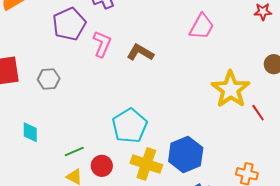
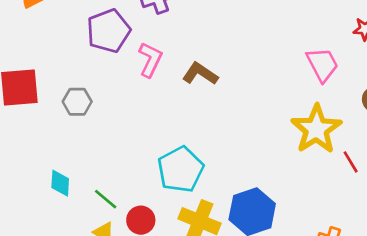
pink trapezoid: (202, 27) -> (322, 65), moved, turned -60
cyan diamond: (30, 132) -> (60, 183), moved
green line: (74, 152) -> (106, 199), turned 60

